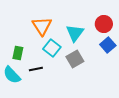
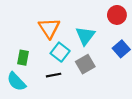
red circle: (104, 24) -> (117, 15), moved
black line: (36, 69) -> (54, 75), moved

